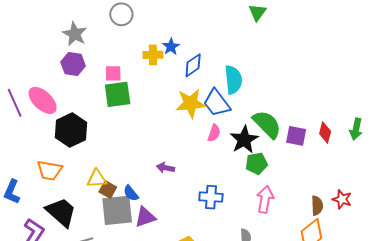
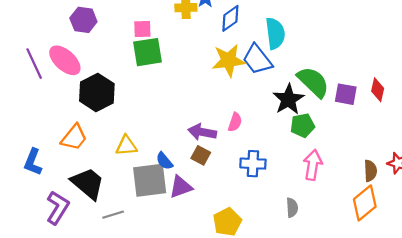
purple hexagon: (73, 64) -> (83, 20), moved
pink semicircle: (214, 133) -> (235, 122), moved
purple arrow: (166, 168) -> (202, 132), size x1.4
orange trapezoid: (50, 170) -> (74, 137), turned -60
brown square: (108, 190) -> (201, 155), moved

